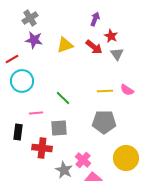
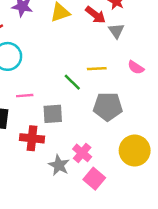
gray triangle: (117, 54) -> (116, 31), moved
yellow line: (105, 91) -> (97, 69), moved
green line: (63, 98) -> (72, 82), moved

